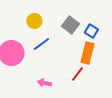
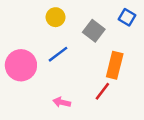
yellow circle: (34, 21) -> (55, 17), moved
blue square: (91, 31) -> (127, 17), moved

